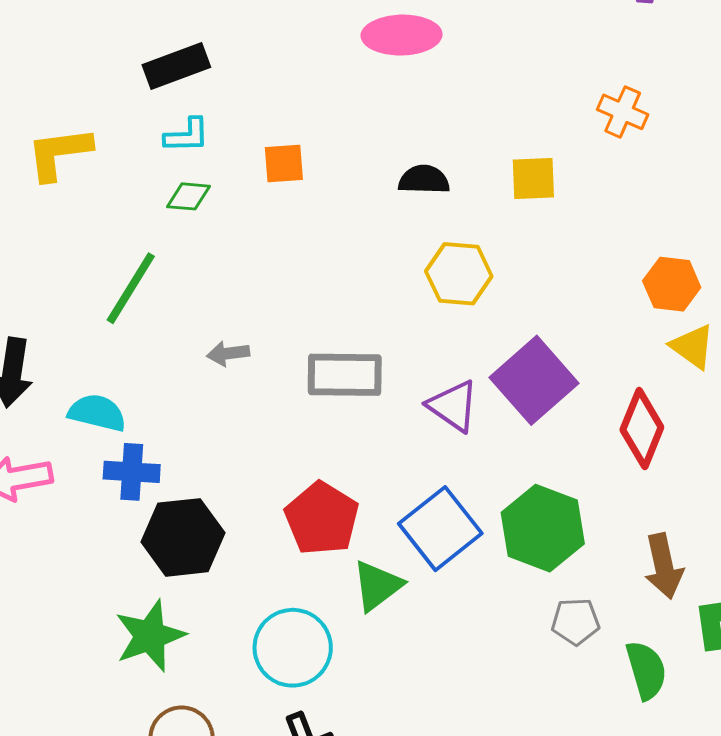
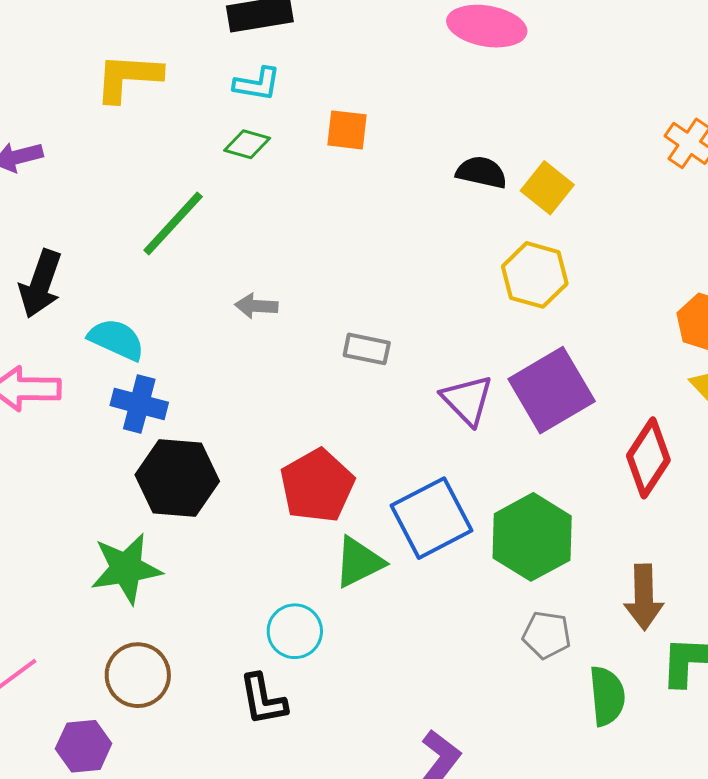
yellow square: (533, 178) -> (547, 188), moved, turned 30
yellow hexagon: (459, 274) -> (535, 275), moved
gray rectangle: (345, 375) -> (367, 349), size x0.6
cyan circle: (293, 648) -> (295, 631), moved, size x0.7

